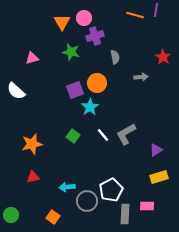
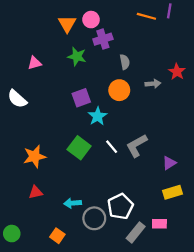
red star: (163, 57) -> (177, 72), moved
orange circle: (97, 83) -> (119, 90), moved
green square: (73, 136) -> (79, 148), size x1.5
gray rectangle: (125, 214) -> (136, 232), turned 36

